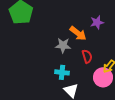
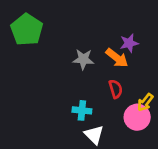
orange arrow: (78, 33) -> (117, 58), moved
gray star: (63, 45) -> (83, 59), moved

